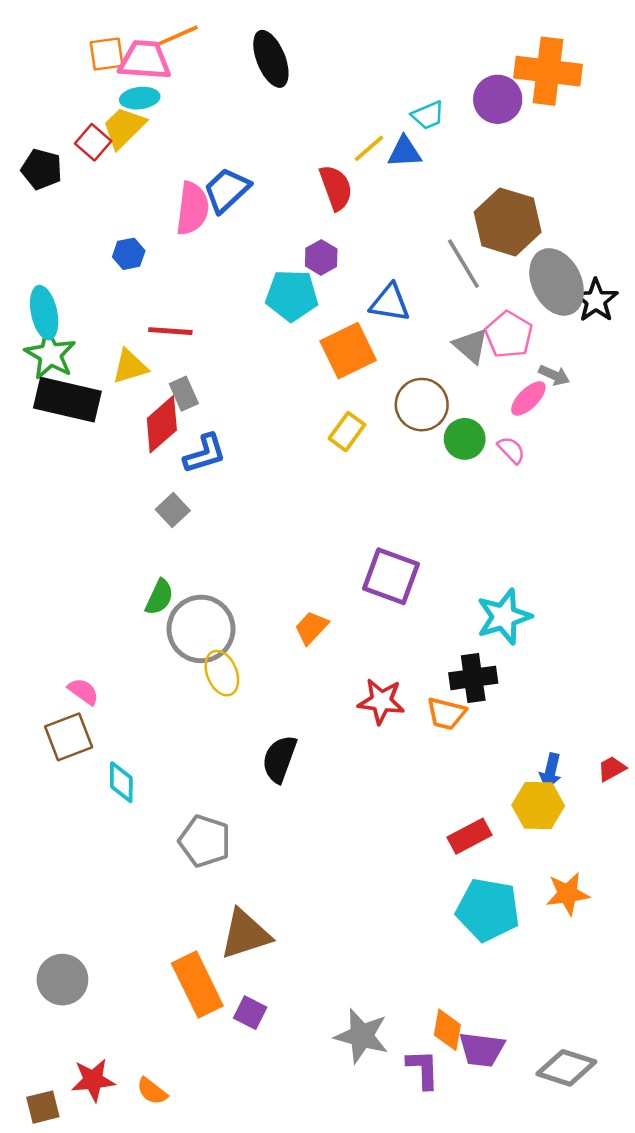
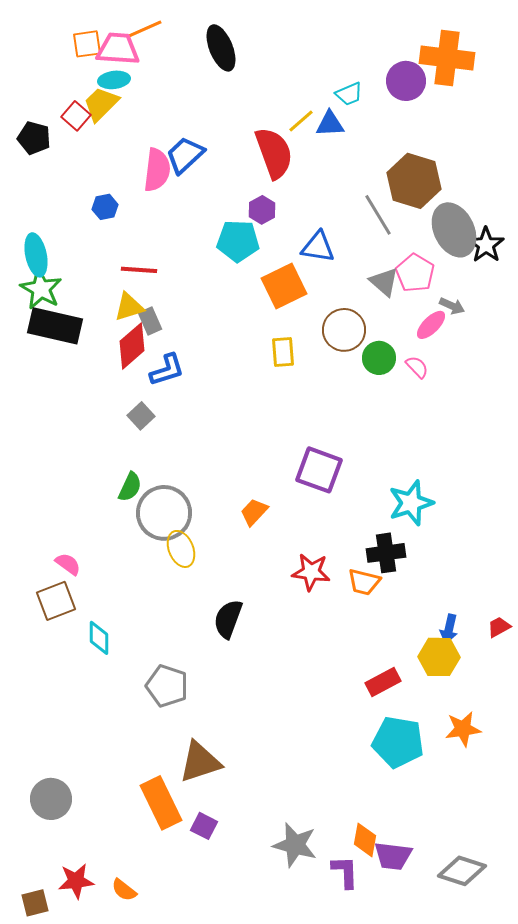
red semicircle: (336, 188) -> (274, 153), size x1.4
yellow triangle: (130, 367) -> (129, 307), moved
yellow rectangle: (347, 432) -> (283, 352), turned -40

